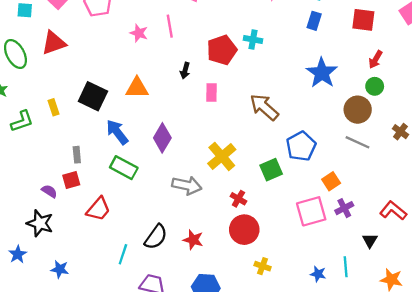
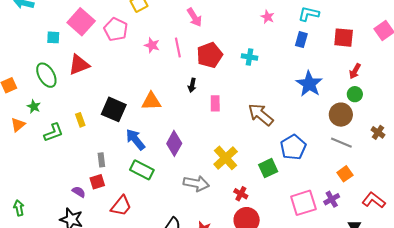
pink star: (139, 33) -> (152, 45), moved
red pentagon: (222, 50) -> (210, 55), moved
orange square: (331, 181) -> (345, 174), moved

